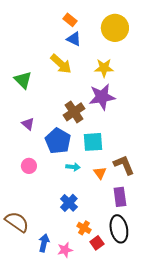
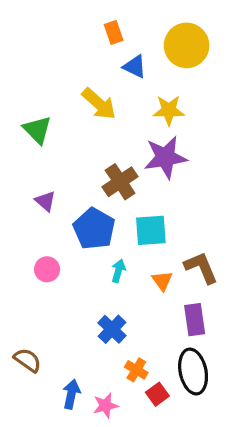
orange rectangle: (70, 20) -> (114, 32), turned 32
blue triangle: (74, 39) -> (135, 67), moved
cyan arrow: (73, 167) -> (118, 271), turned -80
brown semicircle: (17, 222) -> (28, 360), size x0.7

